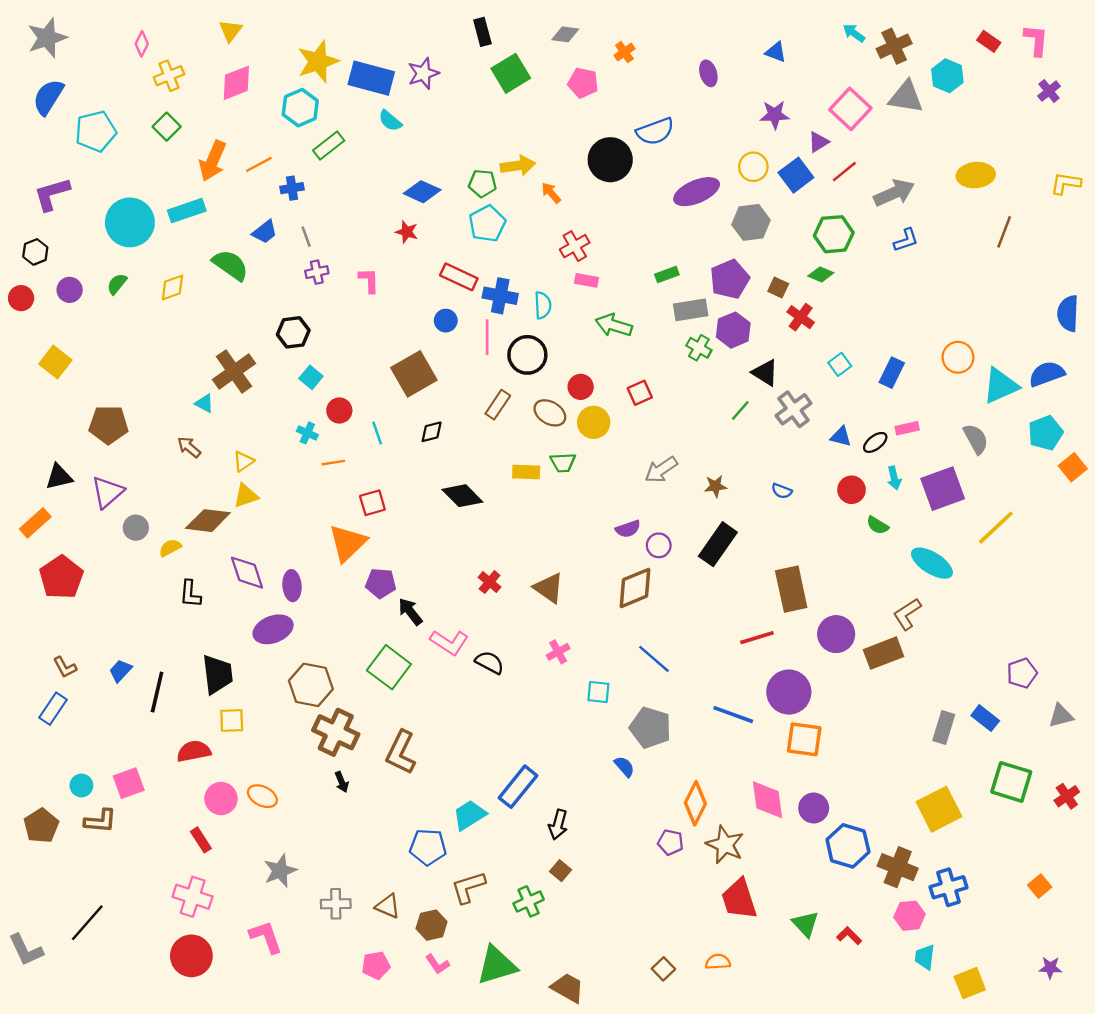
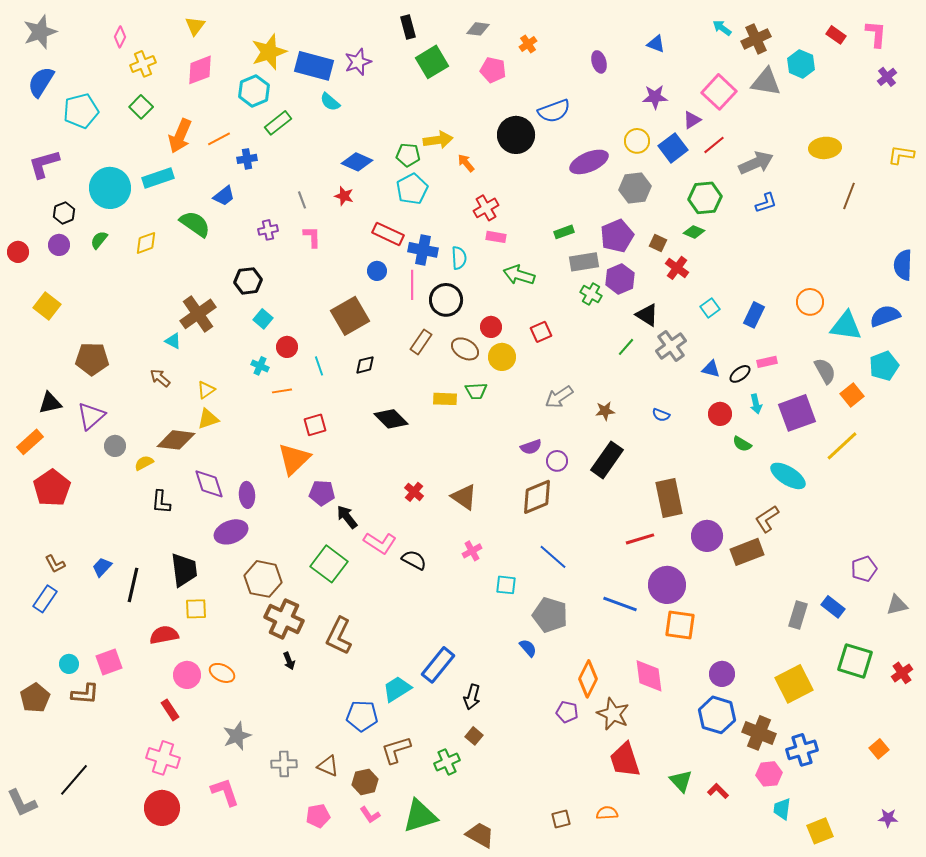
gray line: (306, 237) -> (302, 200), moved
black hexagon: (35, 252) -> (64, 213), moved
cyan triangle: (1001, 386) -> (846, 326), turned 32
orange square: (1073, 467) -> (852, 395), moved
purple circle: (814, 808) -> (722, 674), moved
brown square: (663, 969) -> (561, 819), turned 30

